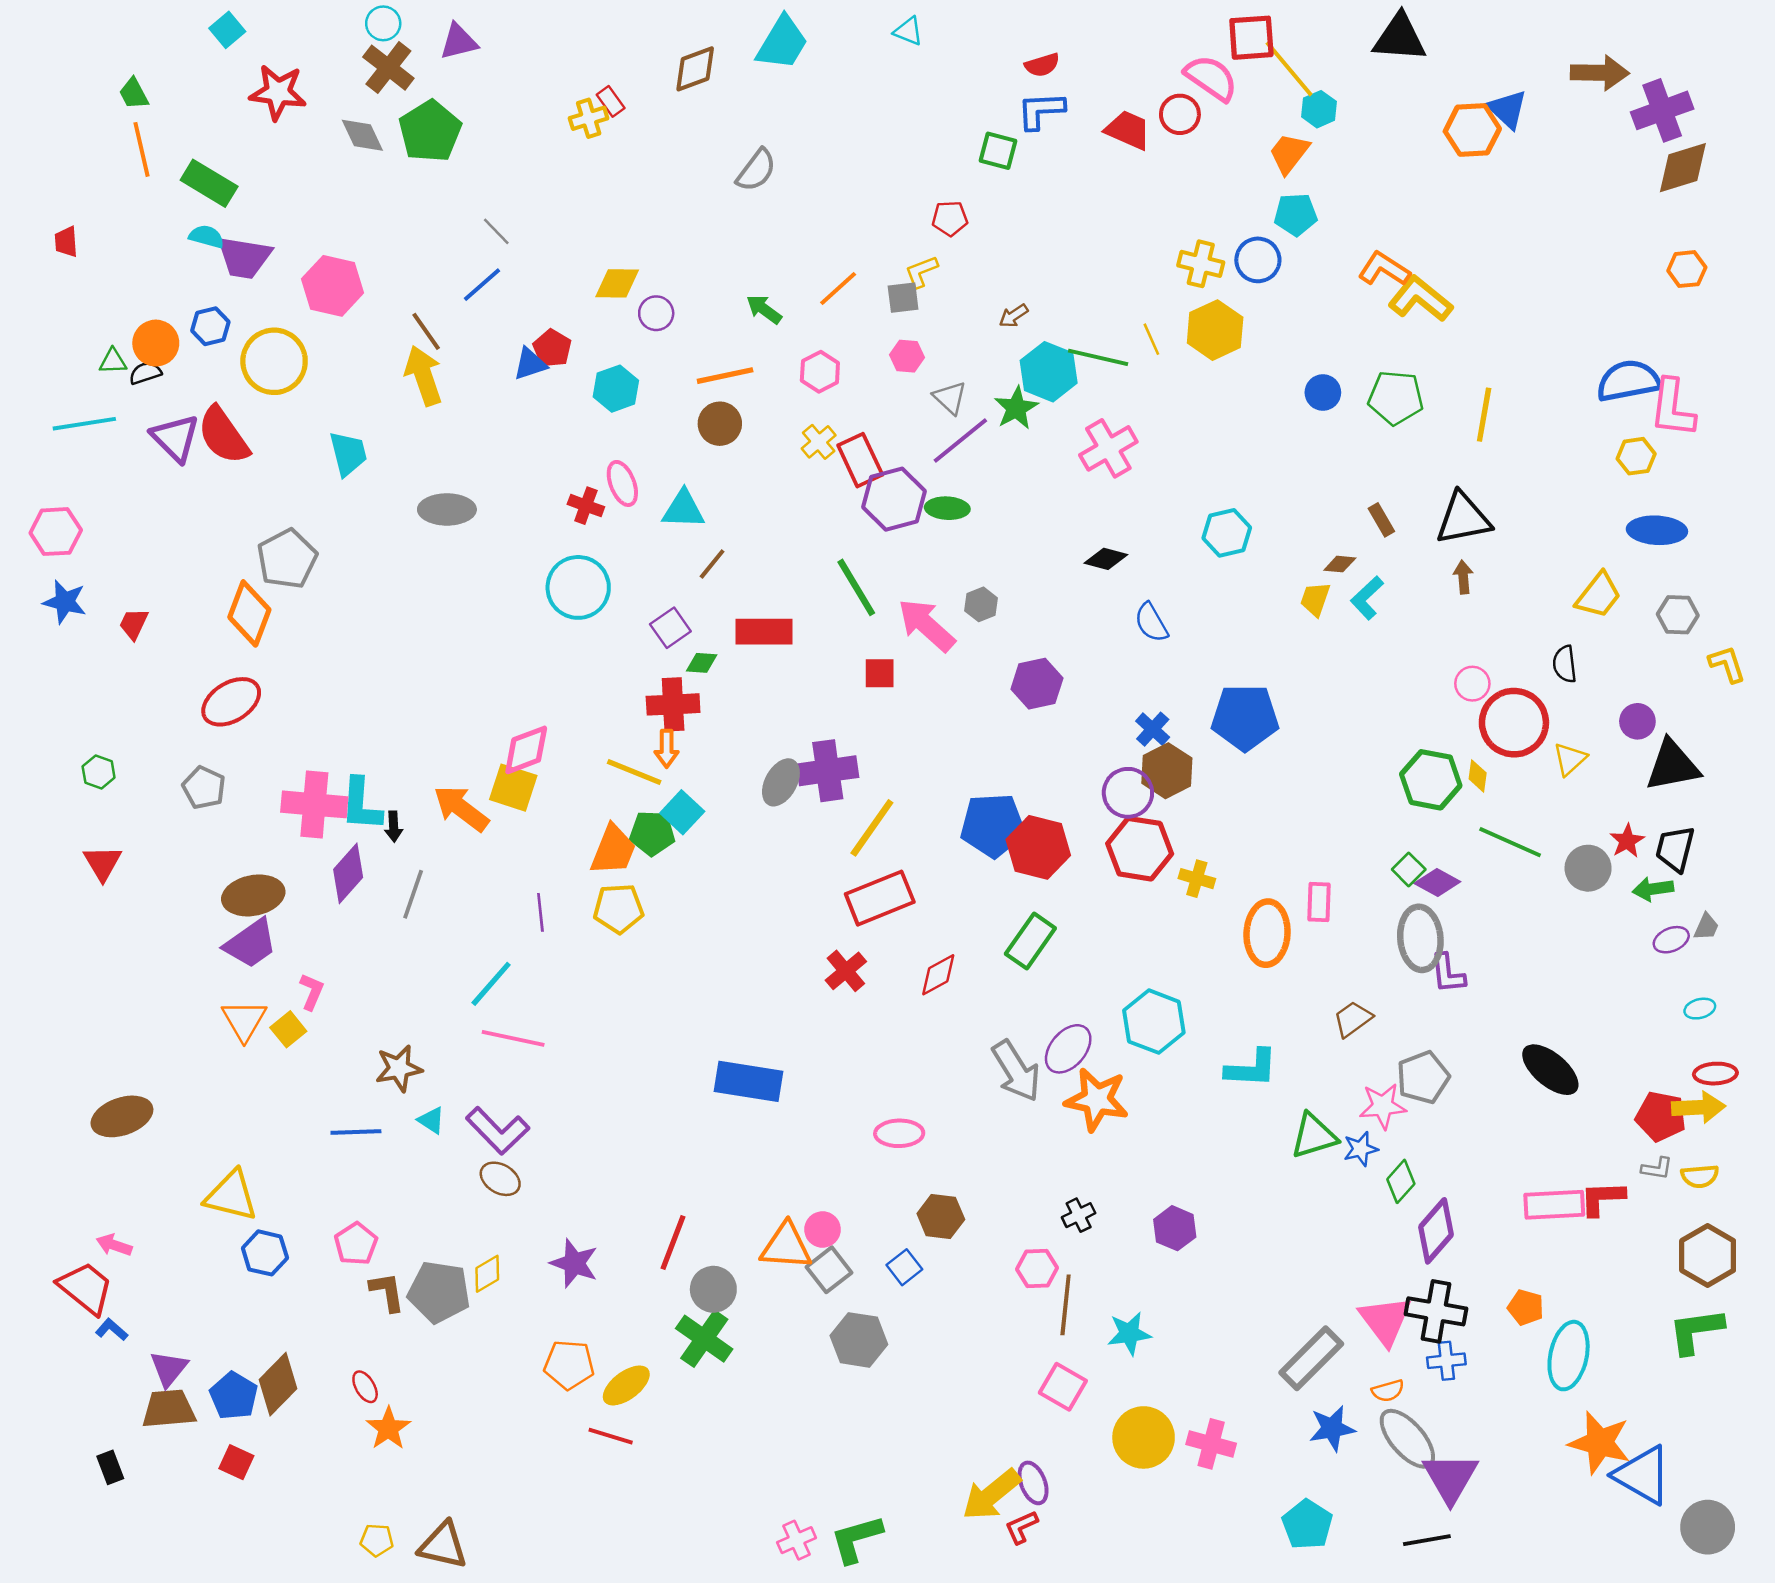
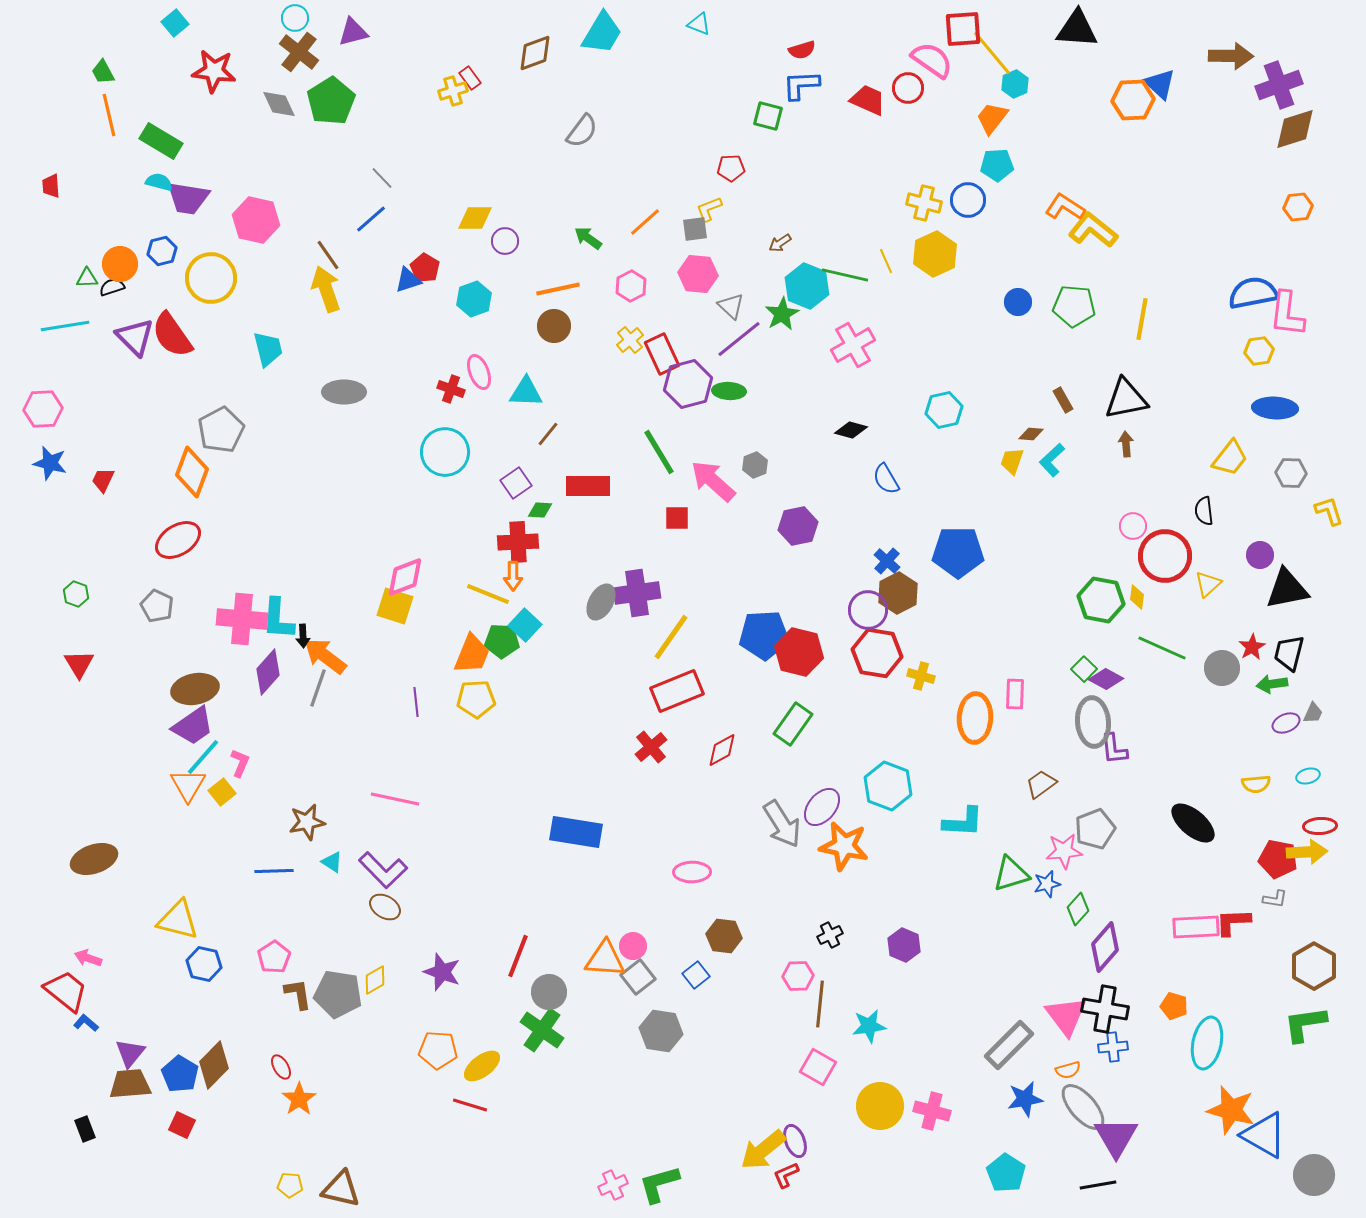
pink hexagon: (907, 356) -> (698, 274), size x1.5
orange arrow: (461, 808) -> (325, 656), moved
cyan line: (491, 984) -> (203, 757), moved
yellow semicircle: (1700, 1176) -> (1256, 784), moved

